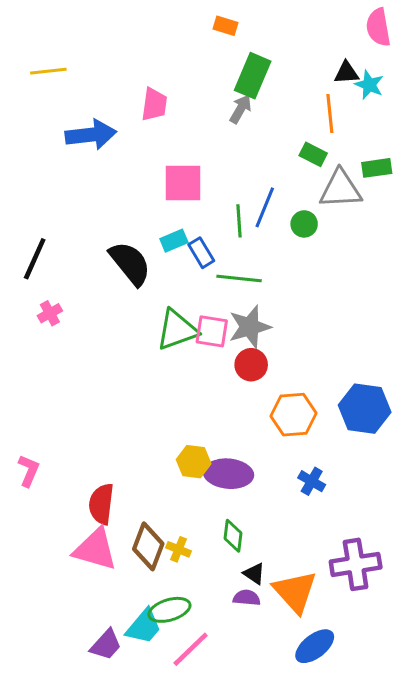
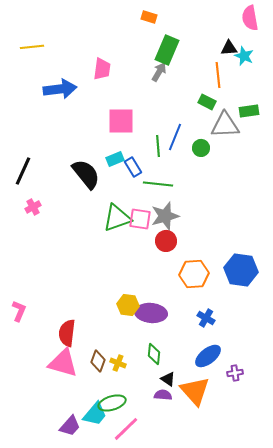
brown diamond: (148, 546) -> (98, 361), size x0.7
purple cross: (356, 564) -> (235, 373), size x0.5
blue ellipse: (315, 646) -> (208, 356), moved

